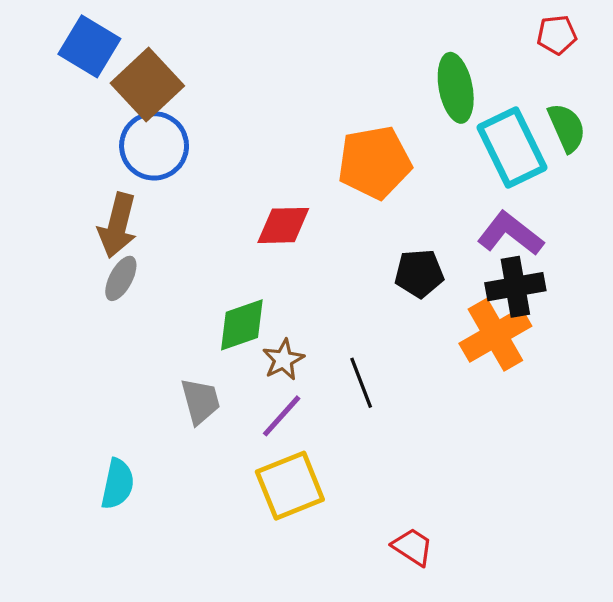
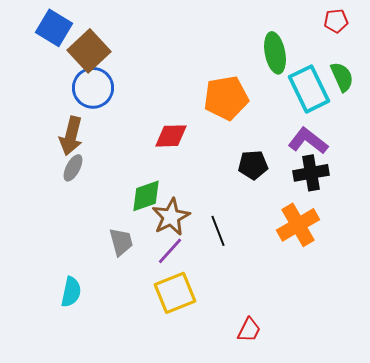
orange cross: (495, 335) -> (298, 225), moved
brown star: (283, 360) -> (171, 217), size x1.5
red trapezoid: (413, 547) -> (249, 330), turned 84

